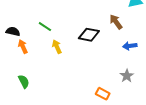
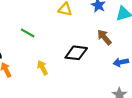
green line: (45, 27) -> (28, 33), moved

